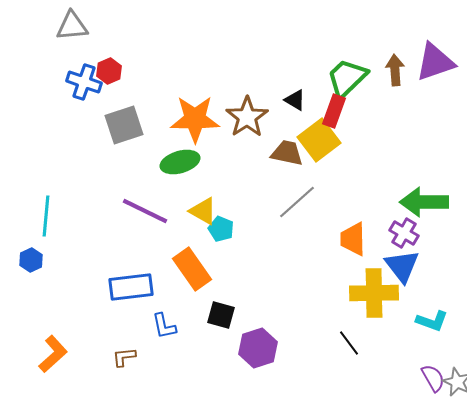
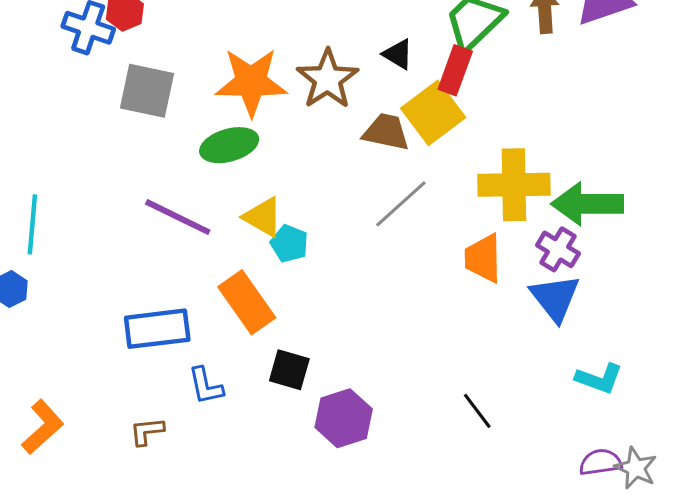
gray square: (124, 125) -> (147, 91), turned 30
yellow cross: (374, 293) -> (514, 185), moved
purple semicircle: (433, 378) -> (601, 462), turned -68

